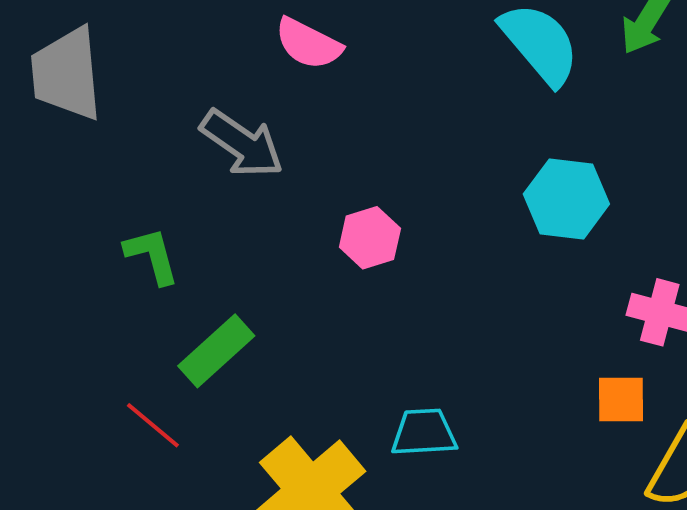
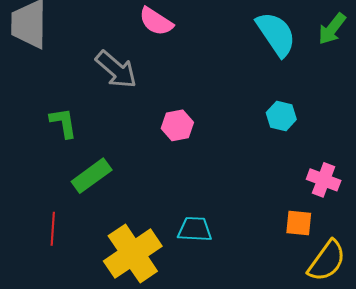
cyan hexagon: (566, 199) -> (281, 116), size x0.7
red line: (153, 425) -> (53, 229), moved, turned 48

